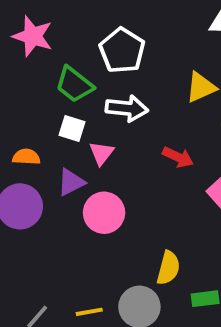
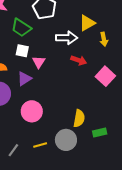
white arrow: (127, 108) -> (67, 38), moved
pink circle: (104, 213) -> (32, 111), moved

